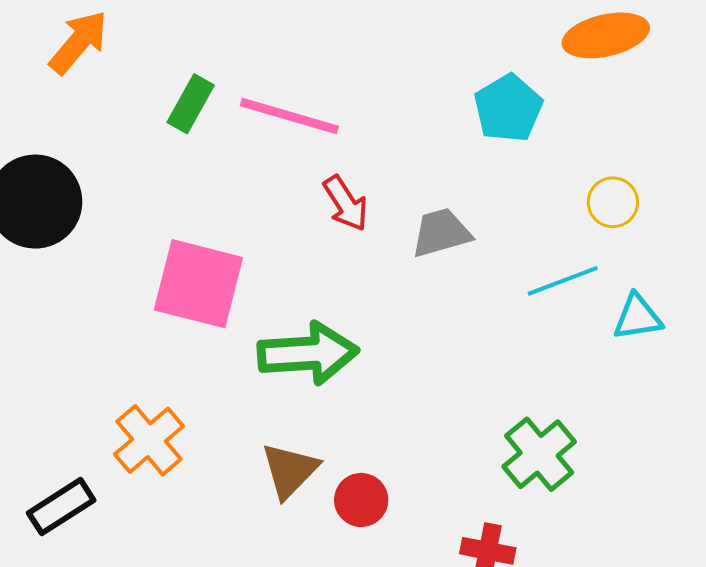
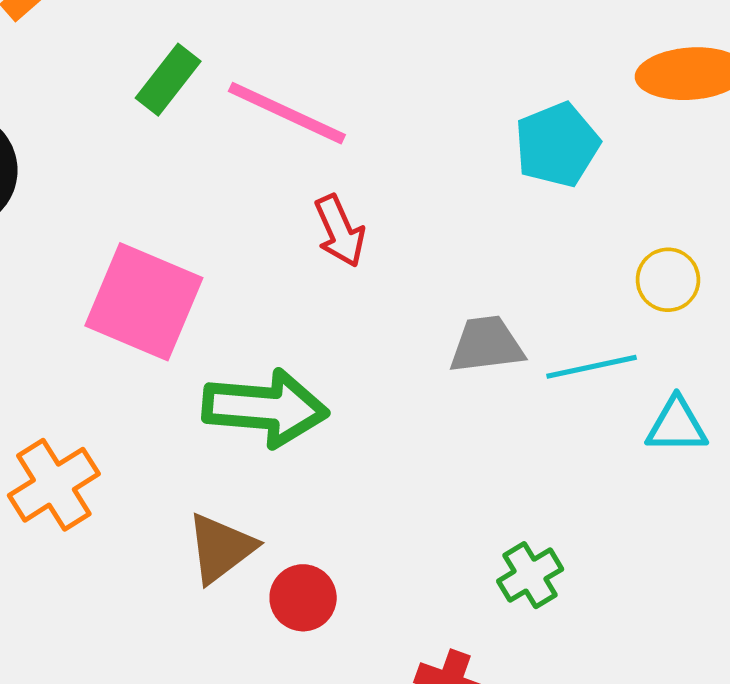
gray trapezoid: (441, 233) -> (486, 345), moved
green cross: (539, 454) -> (530, 575), size x0.7

